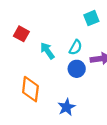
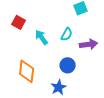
blue circle: (77, 69) -> (68, 65), moved

